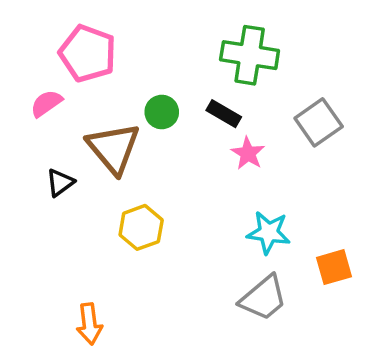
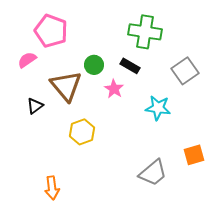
pink star: (248, 153) -> (114, 89), moved
cyan star: (269, 233) -> (158, 108), moved

